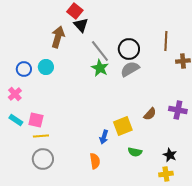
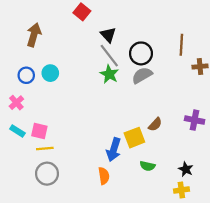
black triangle: (81, 25) -> (108, 35), moved
brown arrow: (58, 37) -> (34, 35), moved
brown semicircle: (150, 114) -> (155, 124), moved
blue arrow: (104, 137) -> (114, 150), size x1.5

